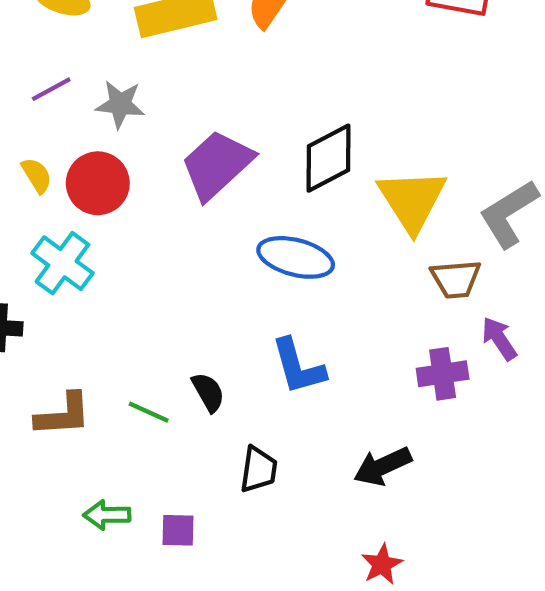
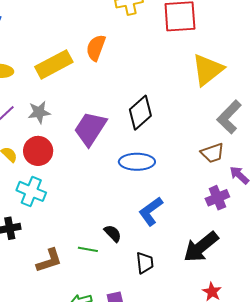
yellow triangle: (412, 200) -> (208, 70), moved, turned 39
blue L-shape: (298, 367) -> (151, 211), turned 84
black arrow: (383, 466) -> (201, 247), size x1.4

